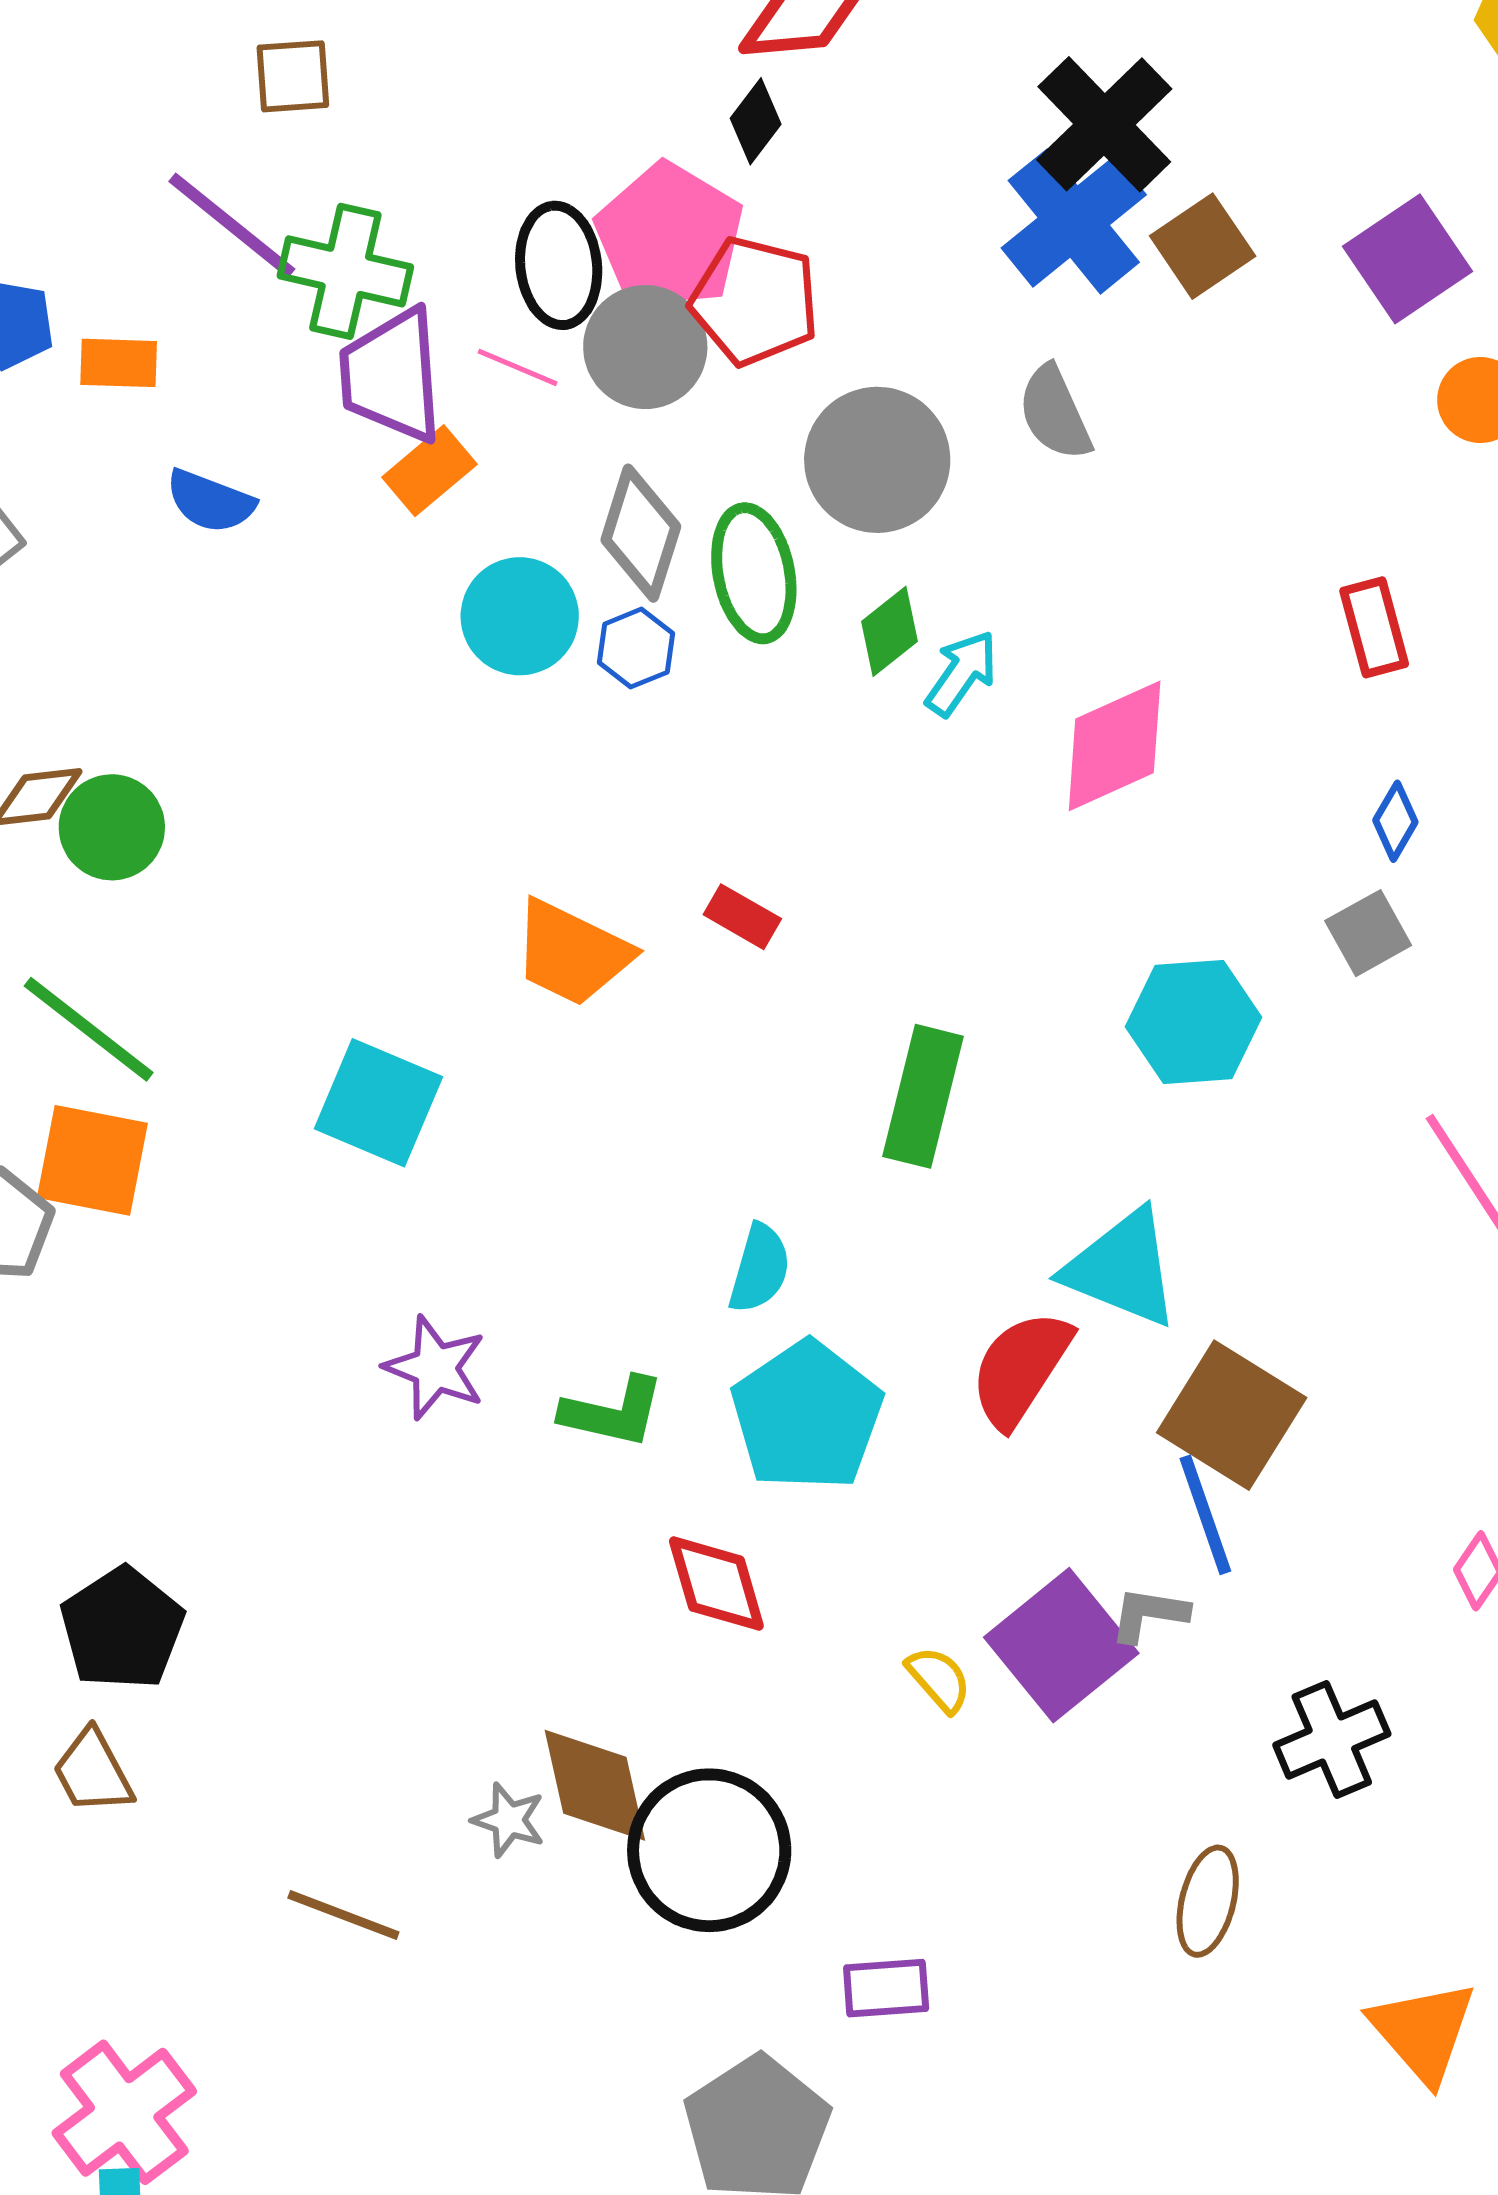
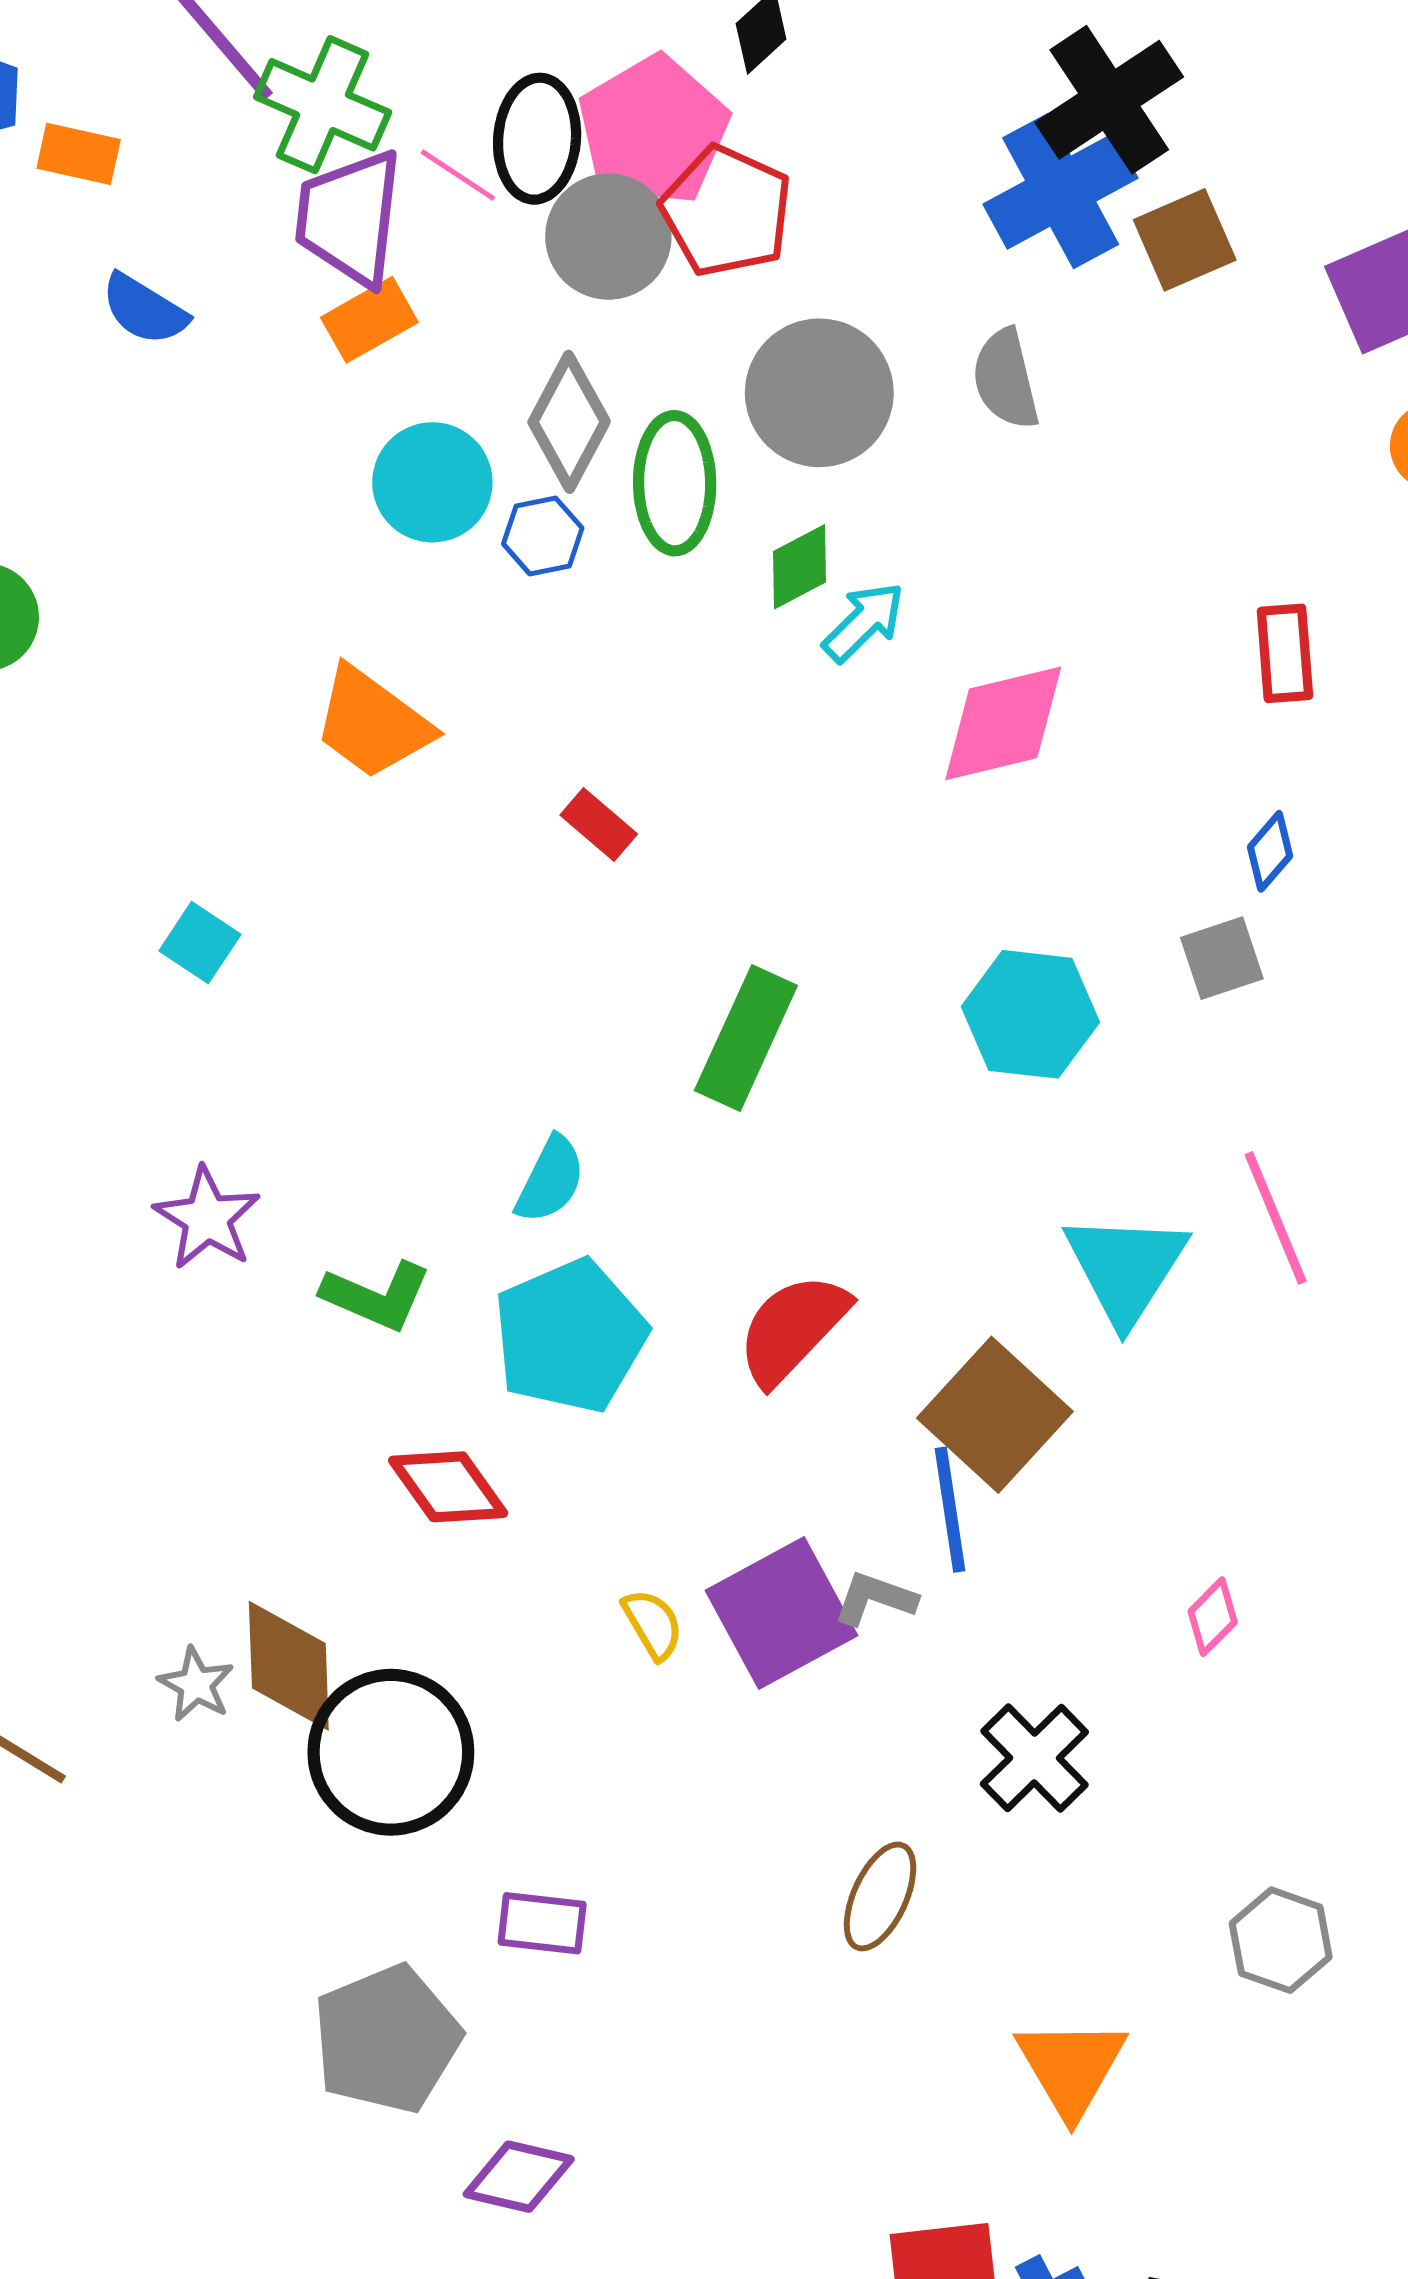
pink line: (518, 367) -> (458, 175), moved
orange trapezoid: (572, 953) -> (372, 723), moved
cyan square: (378, 1103) -> (200, 943), size x0.6
cyan triangle: (1122, 1268) -> (1126, 1268), moved, turned 30
red diamond: (716, 1584) -> (448, 1487), turned -30
black cross: (1332, 1739) -> (1034, 1758), turned -32

